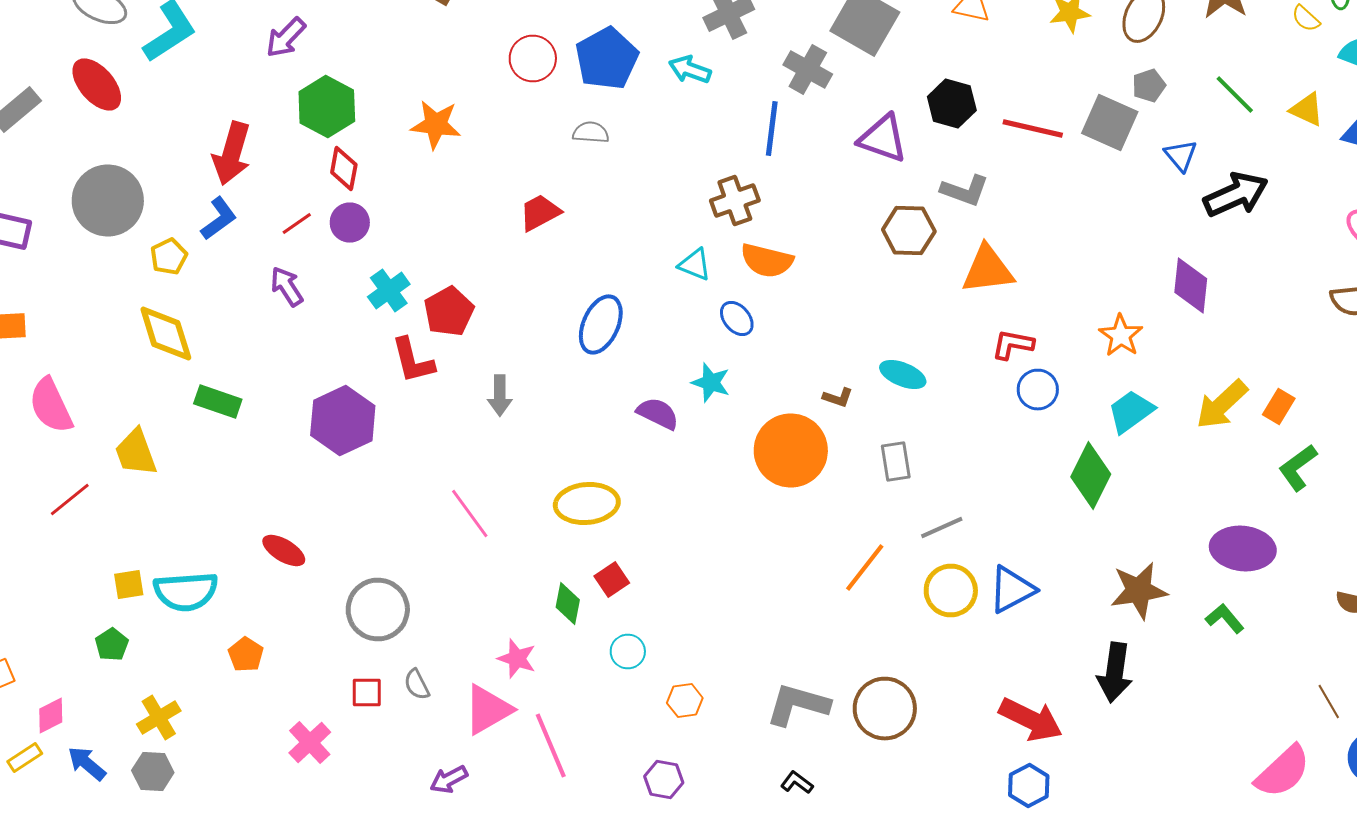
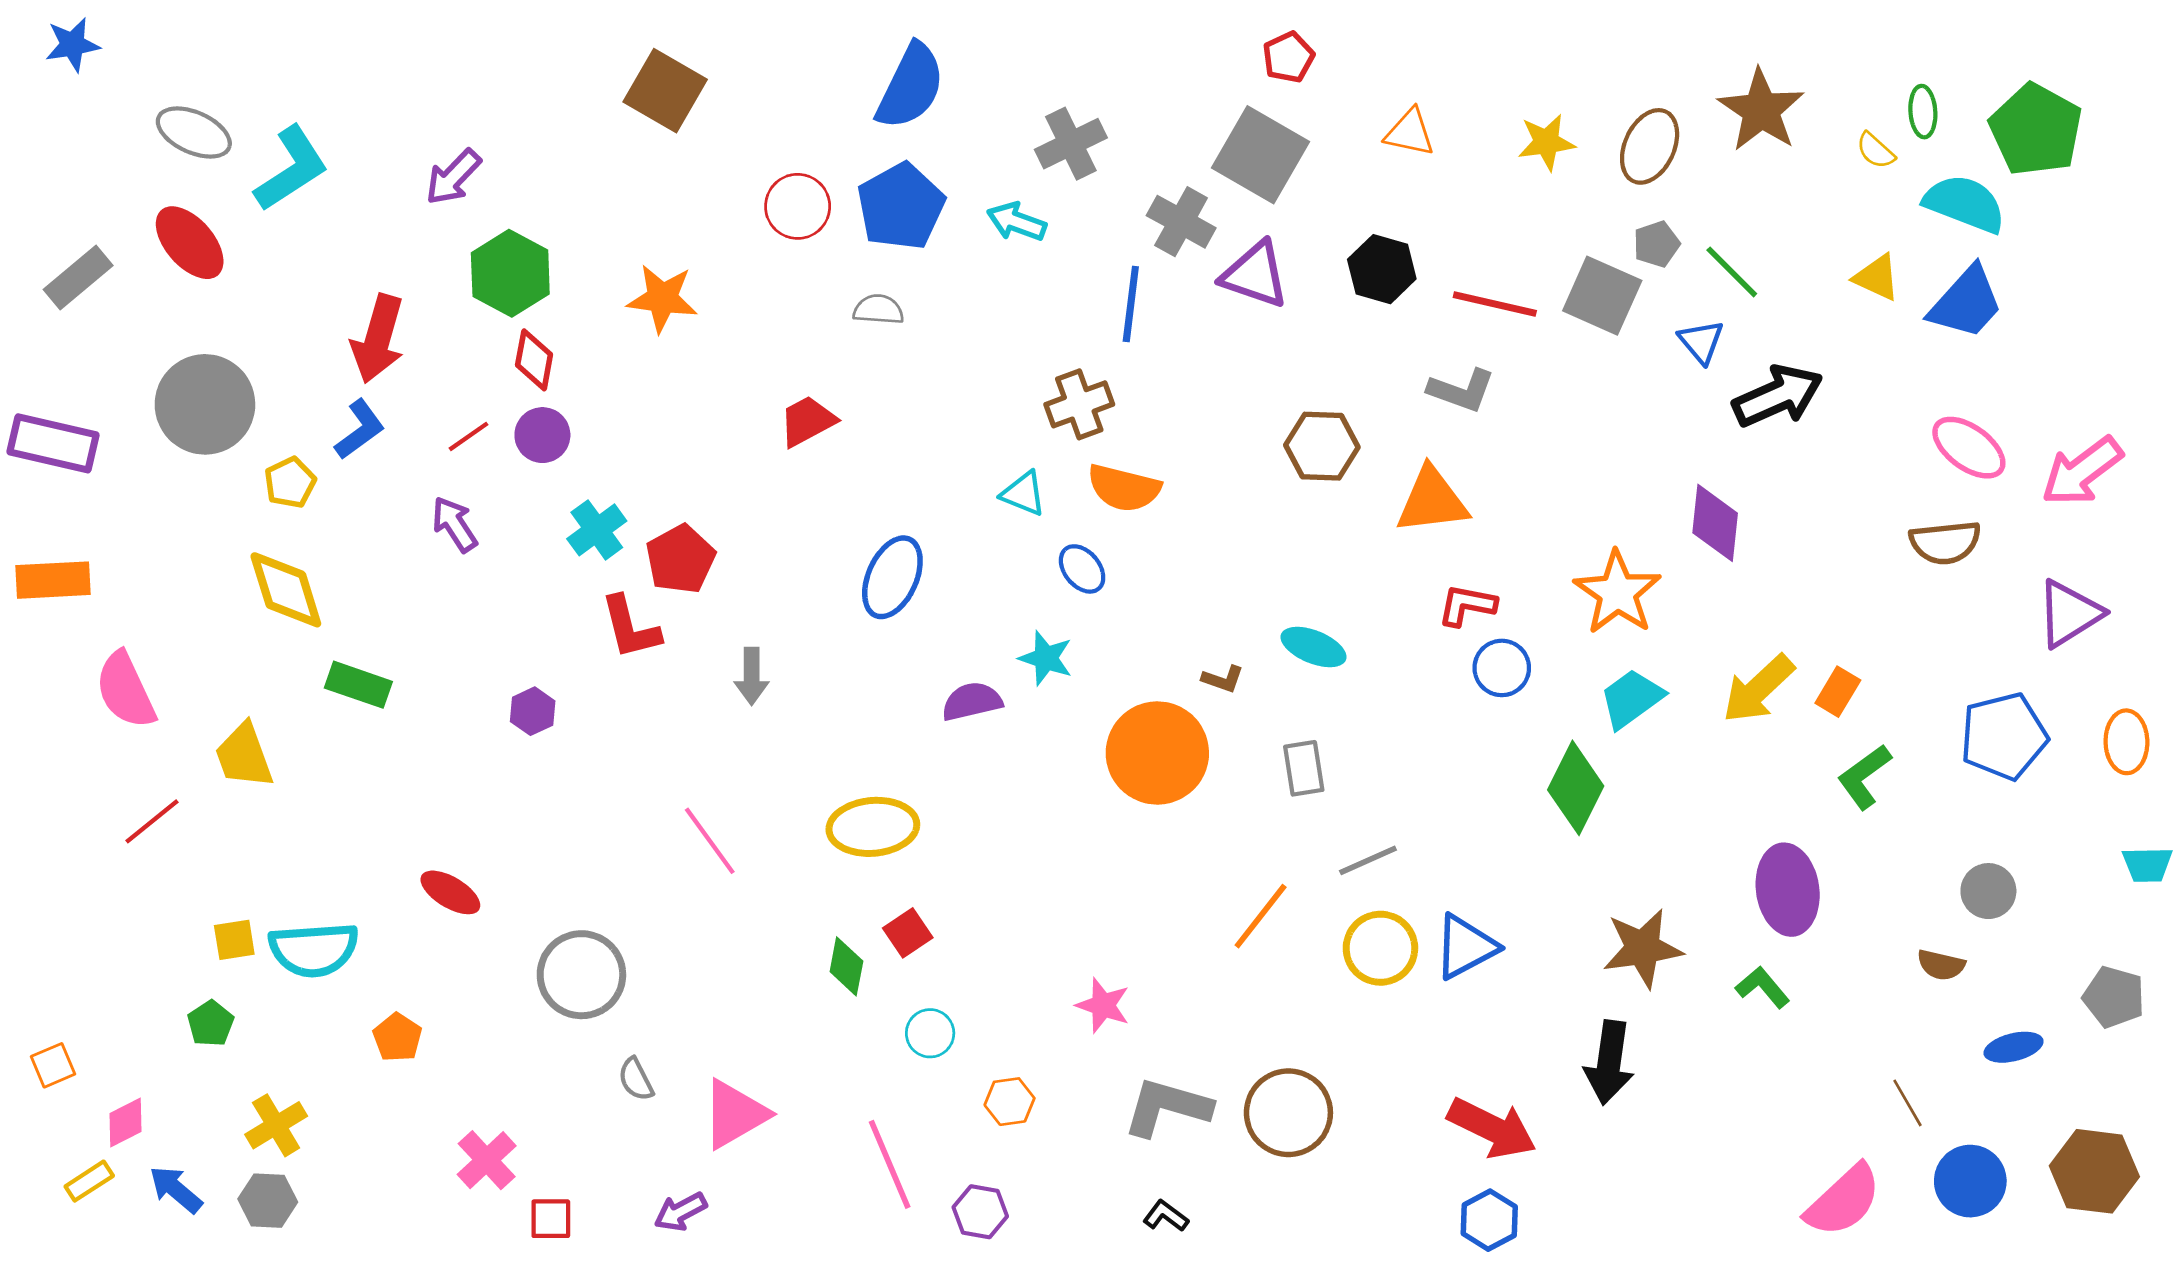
green line: (1235, 94) -> (1732, 272), moved
purple triangle: (883, 138) -> (1255, 275), moved
gray L-shape: (965, 190) -> (1461, 390), moved
orange star: (1121, 336) -> (1617, 593), size x1.4
purple semicircle: (658, 414) -> (972, 701), turned -39
purple hexagon: (343, 420) -> (533, 711), size x0.5
purple ellipse: (1243, 548) -> (1788, 890), turned 76
pink star: (517, 658) -> (1103, 1005), moved
red square: (367, 692) -> (551, 1219), moved
pink line: (551, 746) -> (890, 1164), moved

